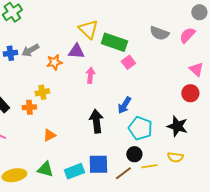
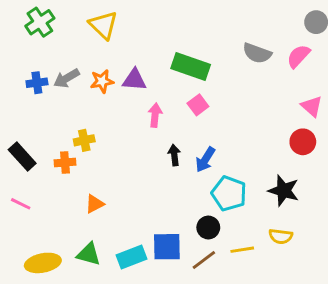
yellow triangle: (88, 29) -> (103, 25), moved
orange star: (54, 62) -> (102, 81), moved
pink square: (128, 62) -> (198, 105), moved
black arrow: (96, 121) -> (174, 155), moved, size x0.6
black circle: (134, 154) -> (208, 227), moved

